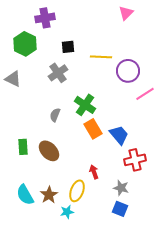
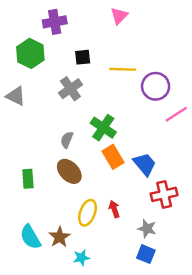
pink triangle: (126, 13) -> (119, 16), moved
brown ellipse: (49, 151) -> (69, 171), moved
yellow ellipse: (77, 191) -> (87, 213), moved

